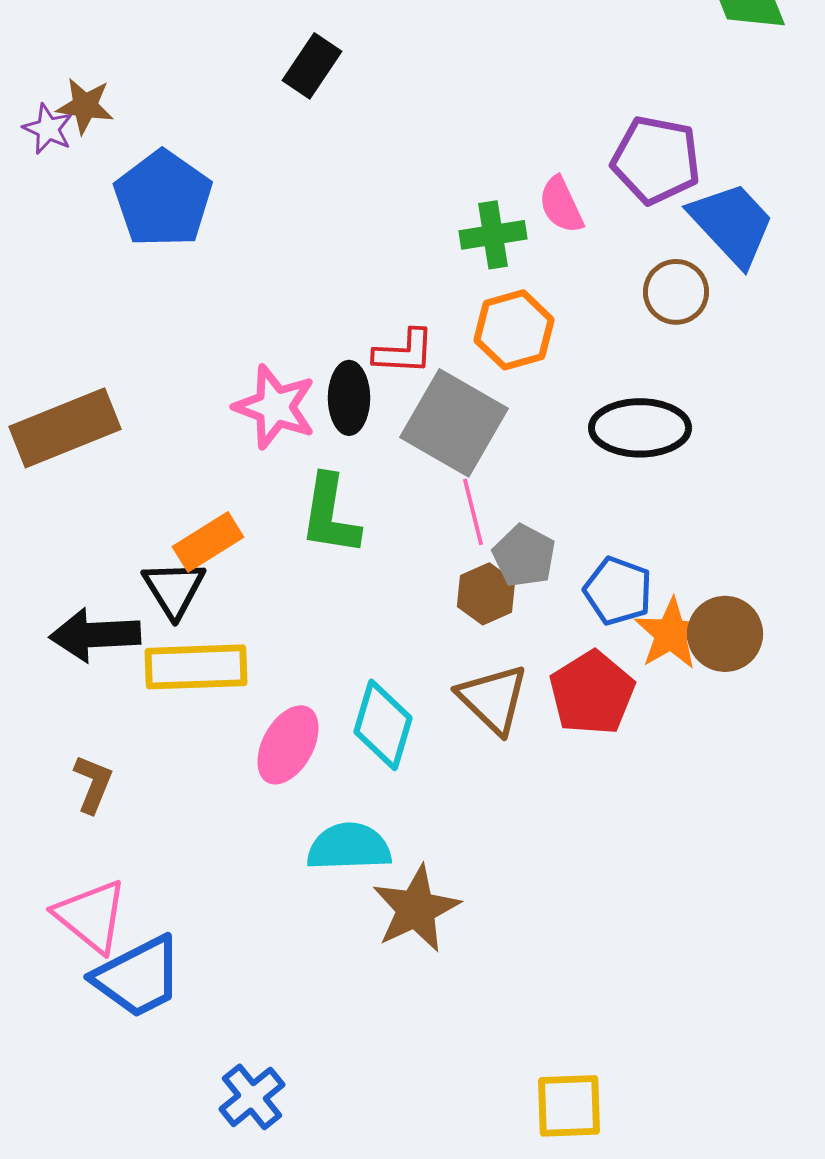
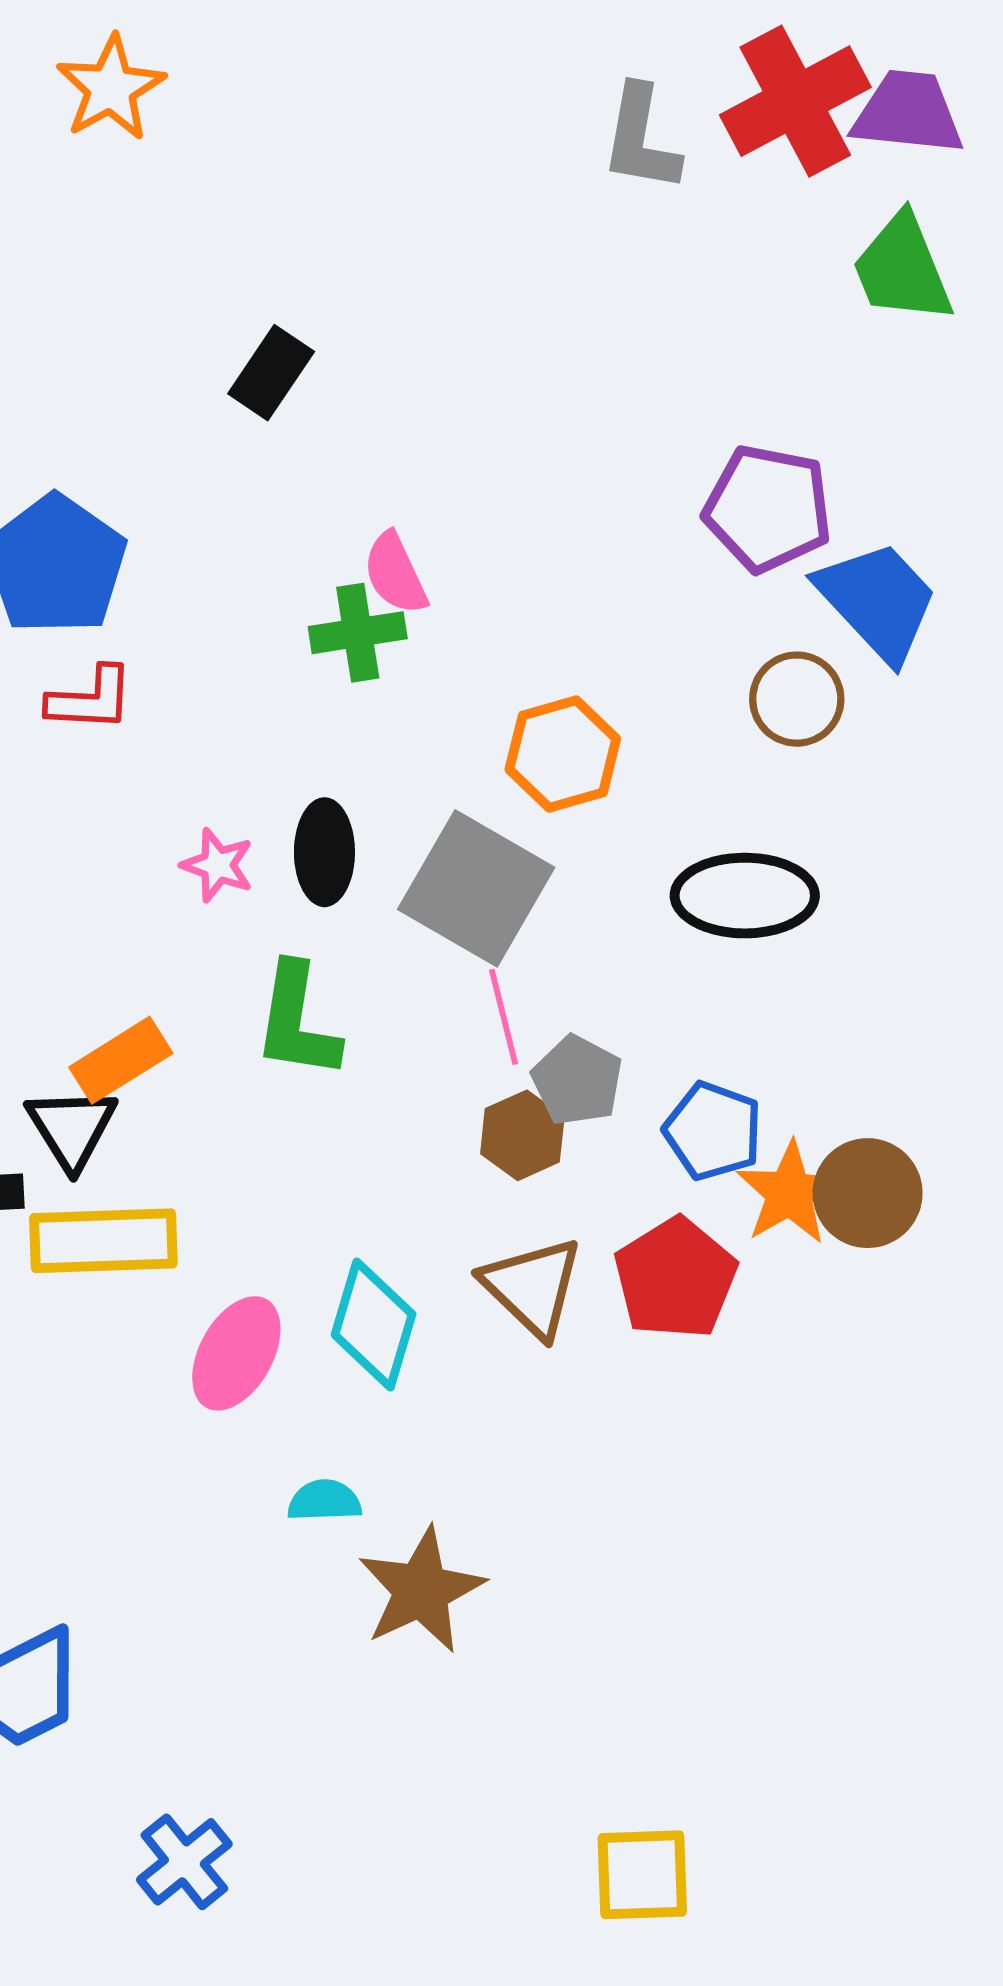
pink semicircle: (561, 205) -> (395, 573), moved
green cross: (493, 235) -> (358, 633), moved
red L-shape: (404, 352) -> (90, 699), moved
pink star: (275, 407) -> (218, 865), size x0.6
cyan semicircle: (349, 847) -> (324, 1501), size x0.6

